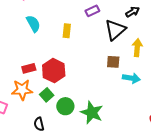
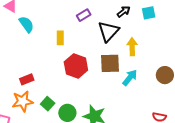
cyan semicircle: (33, 24) -> (26, 24), moved
brown square: (113, 62) -> (110, 63), size x1.5
red hexagon: (54, 71) -> (76, 66), moved
cyan arrow: (131, 78) -> (130, 78), turned -54

